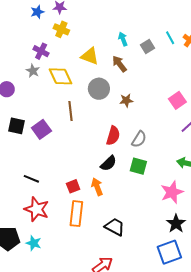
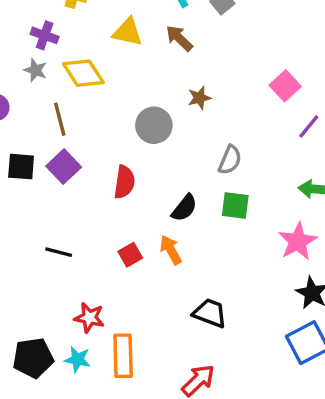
gray circle: (99, 89) -> (154, 125), moved
brown line: (71, 111) -> (60, 119), moved
red semicircle: (113, 136) -> (124, 182), moved
red star: (37, 209) -> (89, 318), moved, size x0.7
orange rectangle: (76, 214) -> (123, 356), moved

